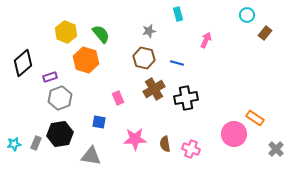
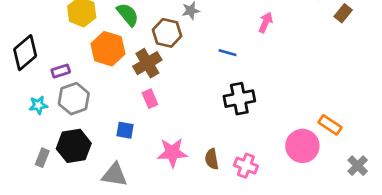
brown hexagon: (144, 58) -> (167, 33), moved
brown cross: (154, 89) -> (147, 63), moved
cyan star: (14, 144) -> (38, 105), moved

